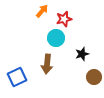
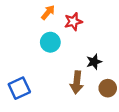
cyan circle: (56, 38) -> (50, 42), moved
brown arrow: (47, 64) -> (77, 82), moved

